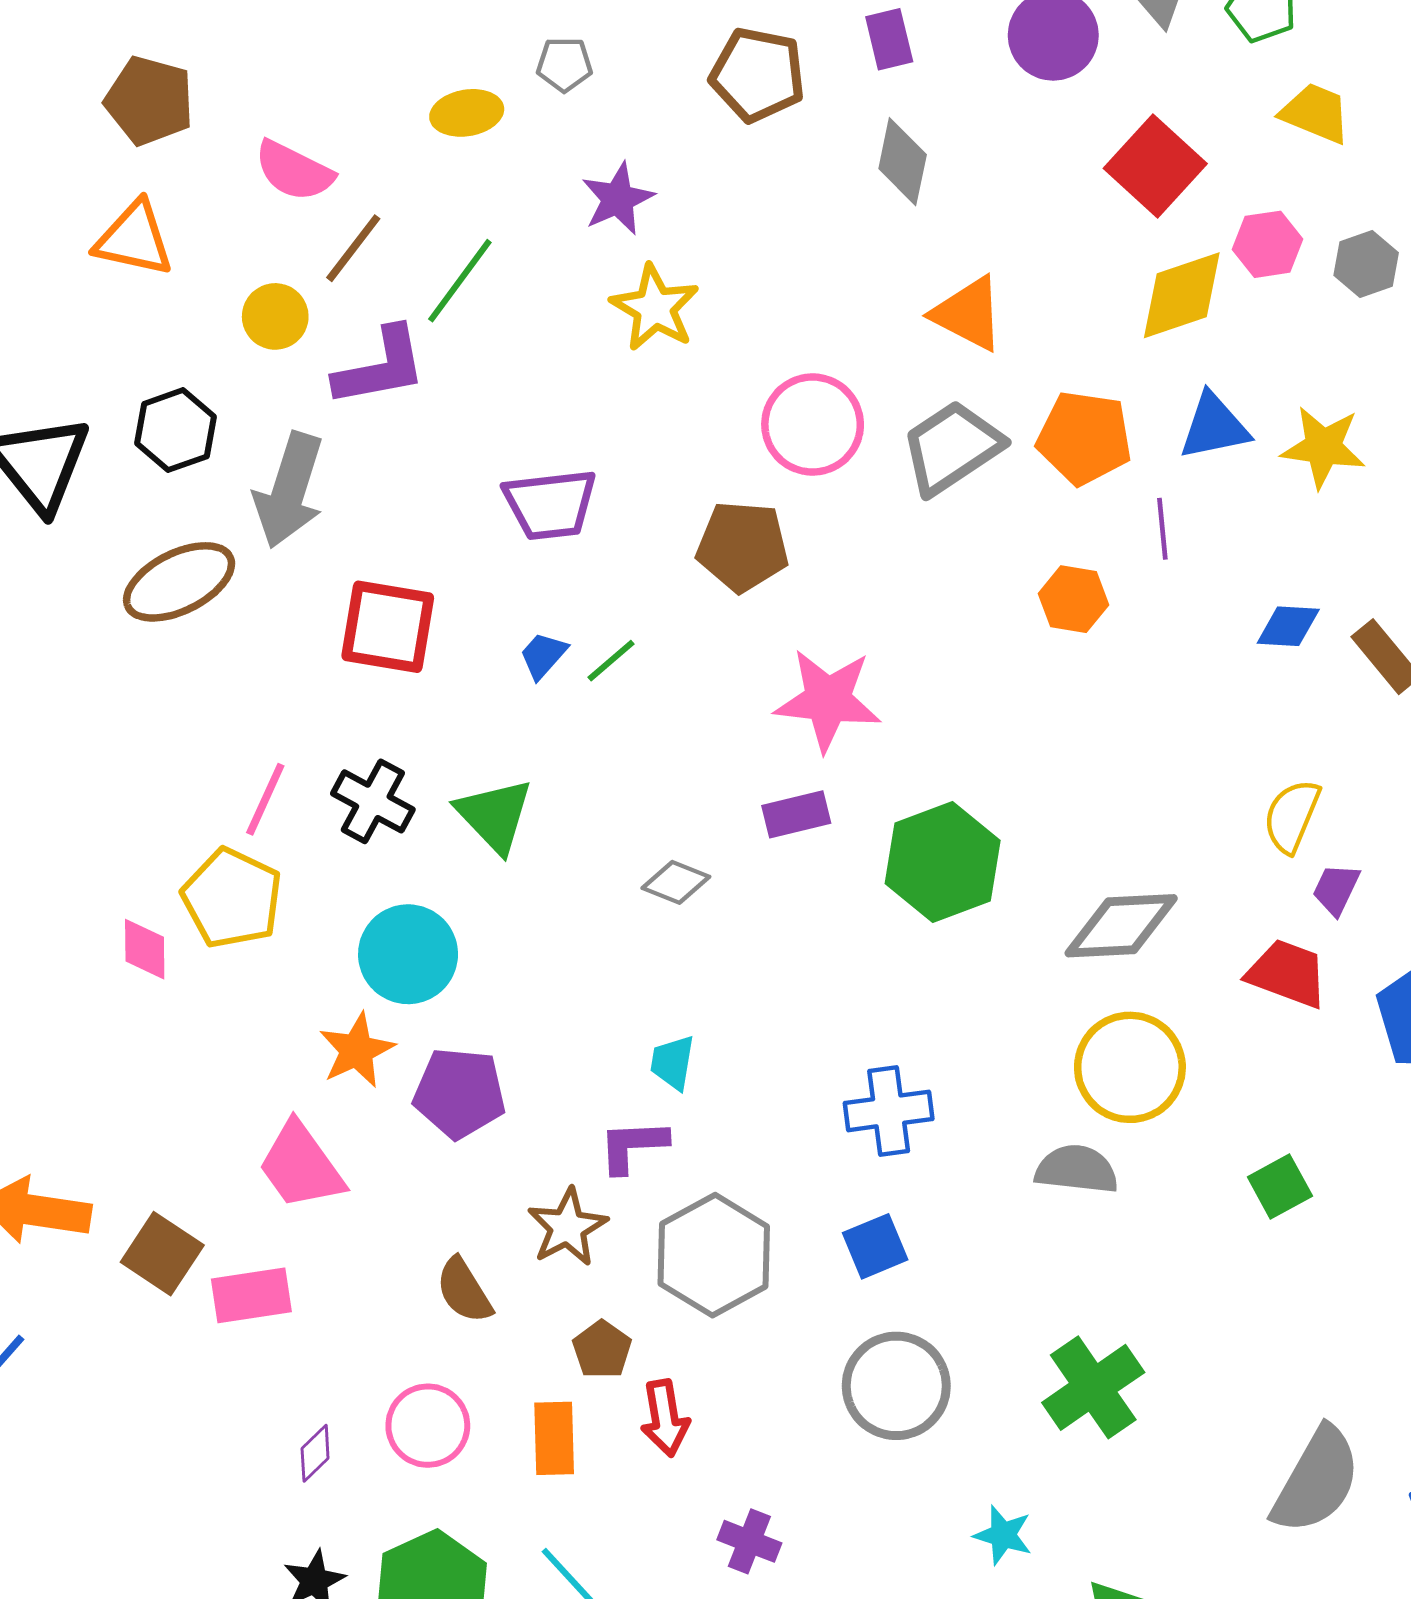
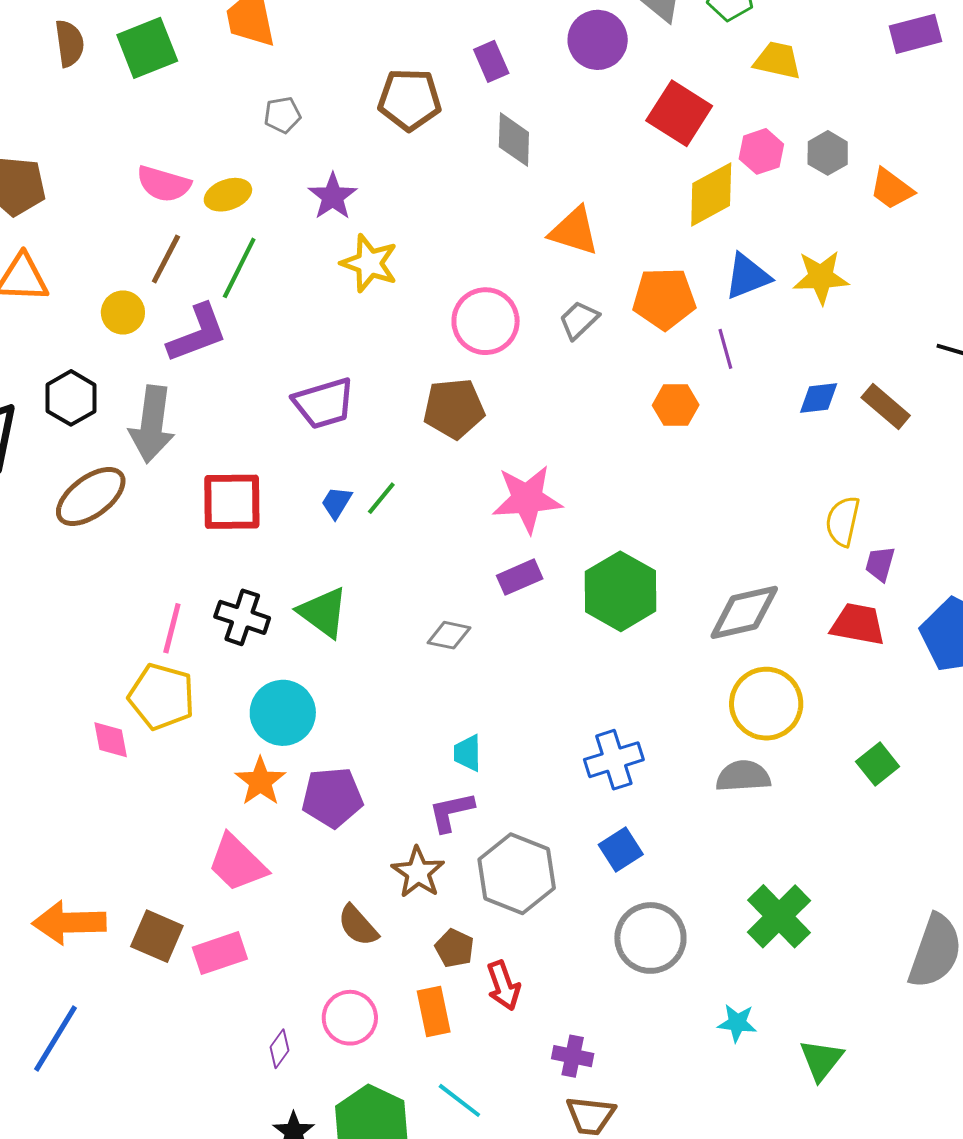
yellow ellipse: (467, 113) -> (228, 195), moved
pink semicircle: (294, 171) -> (164, 184), moved
gray trapezoid: (952, 447) -> (579, 320), size x0.6

